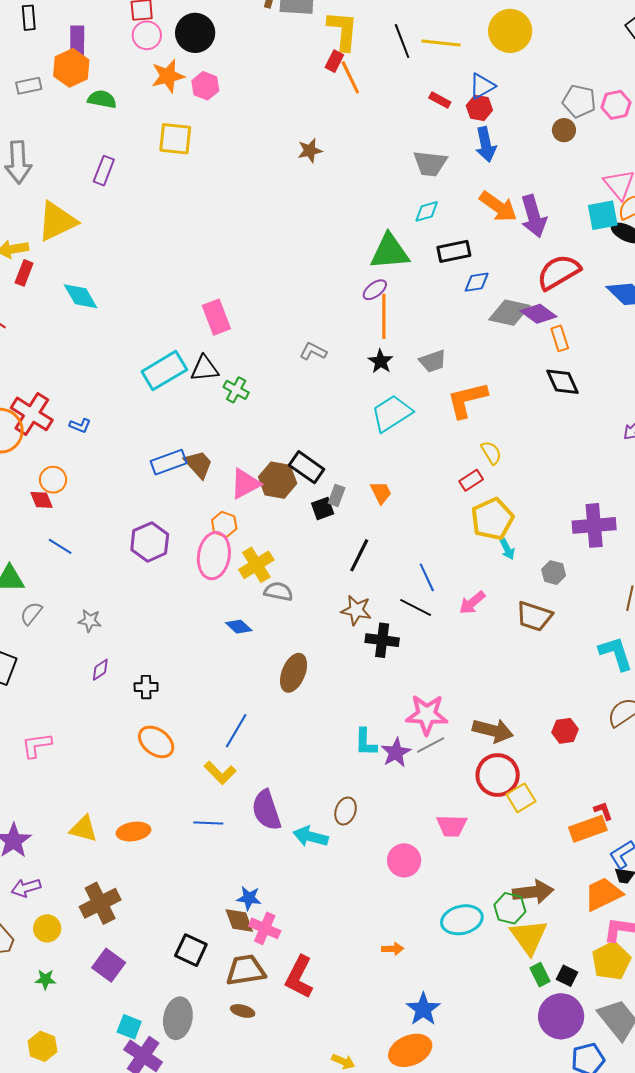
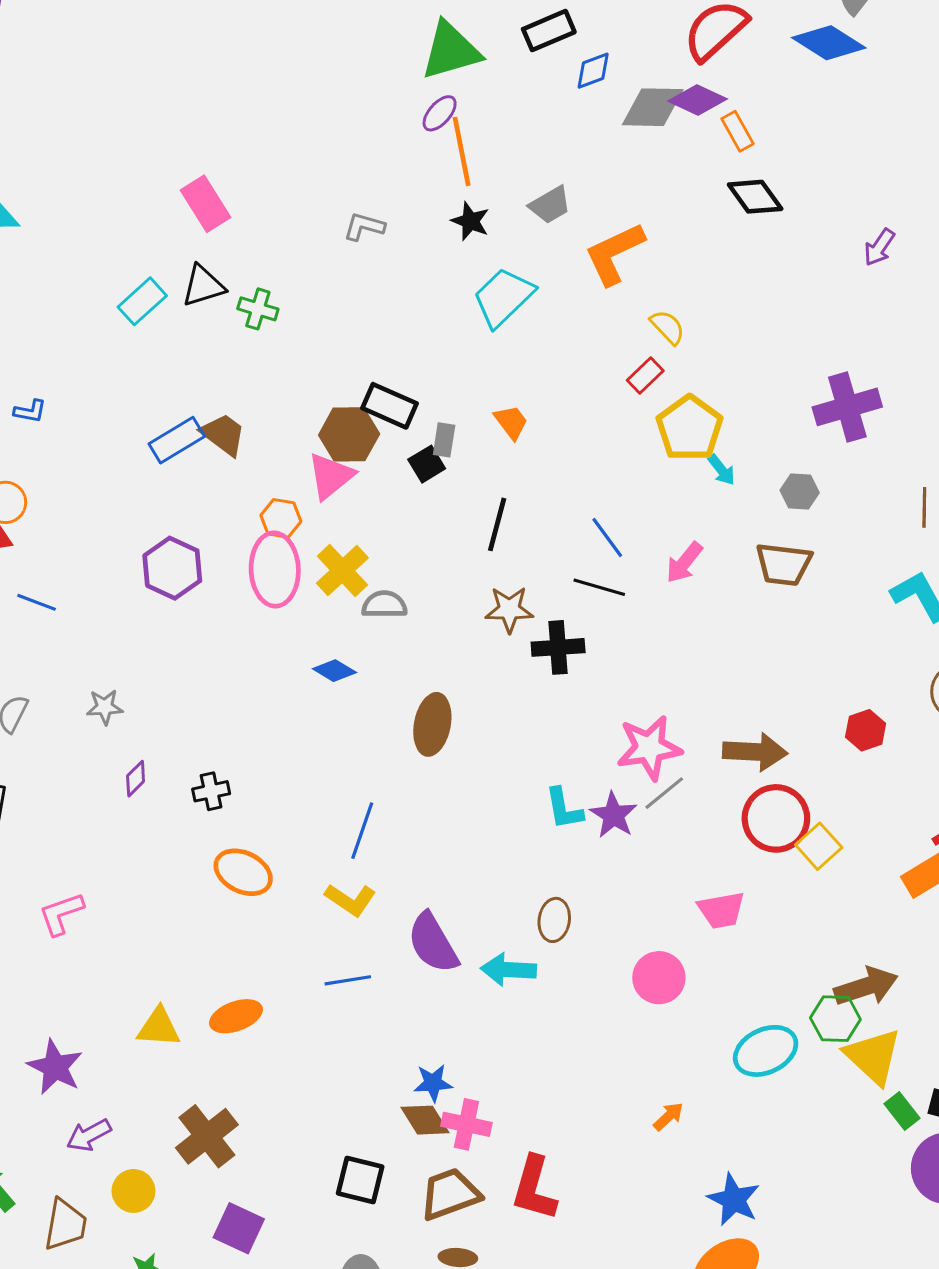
cyan rectangle: (164, 371) -> (142, 301), size x0.7
pink triangle: (245, 484) -> (331, 476), moved
orange arrow: (393, 949) -> (668, 1116), turned -30

